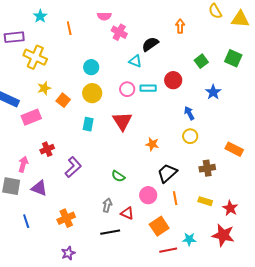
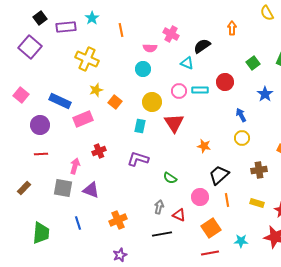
pink semicircle: (104, 16) -> (150, 48), moved
purple rectangle: (14, 37) -> (66, 27), moved
yellow circle: (92, 93) -> (152, 102), moved
purple L-shape: (73, 167) -> (138, 159), moved, turned -120
red line: (168, 250) -> (210, 253), moved

